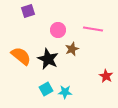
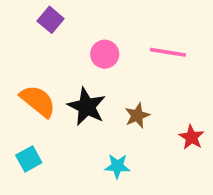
purple square: (28, 11) -> (51, 20), turned -32
brown star: (72, 49) -> (137, 116), moved
cyan square: (46, 89) -> (29, 159), moved

